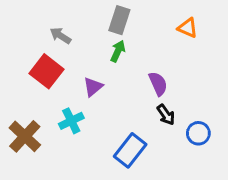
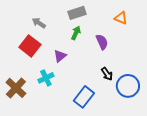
gray rectangle: (119, 20) -> (77, 13), turned 54
purple semicircle: (158, 84) -> (102, 42), moved
blue circle: (198, 133) -> (128, 86), size x1.5

